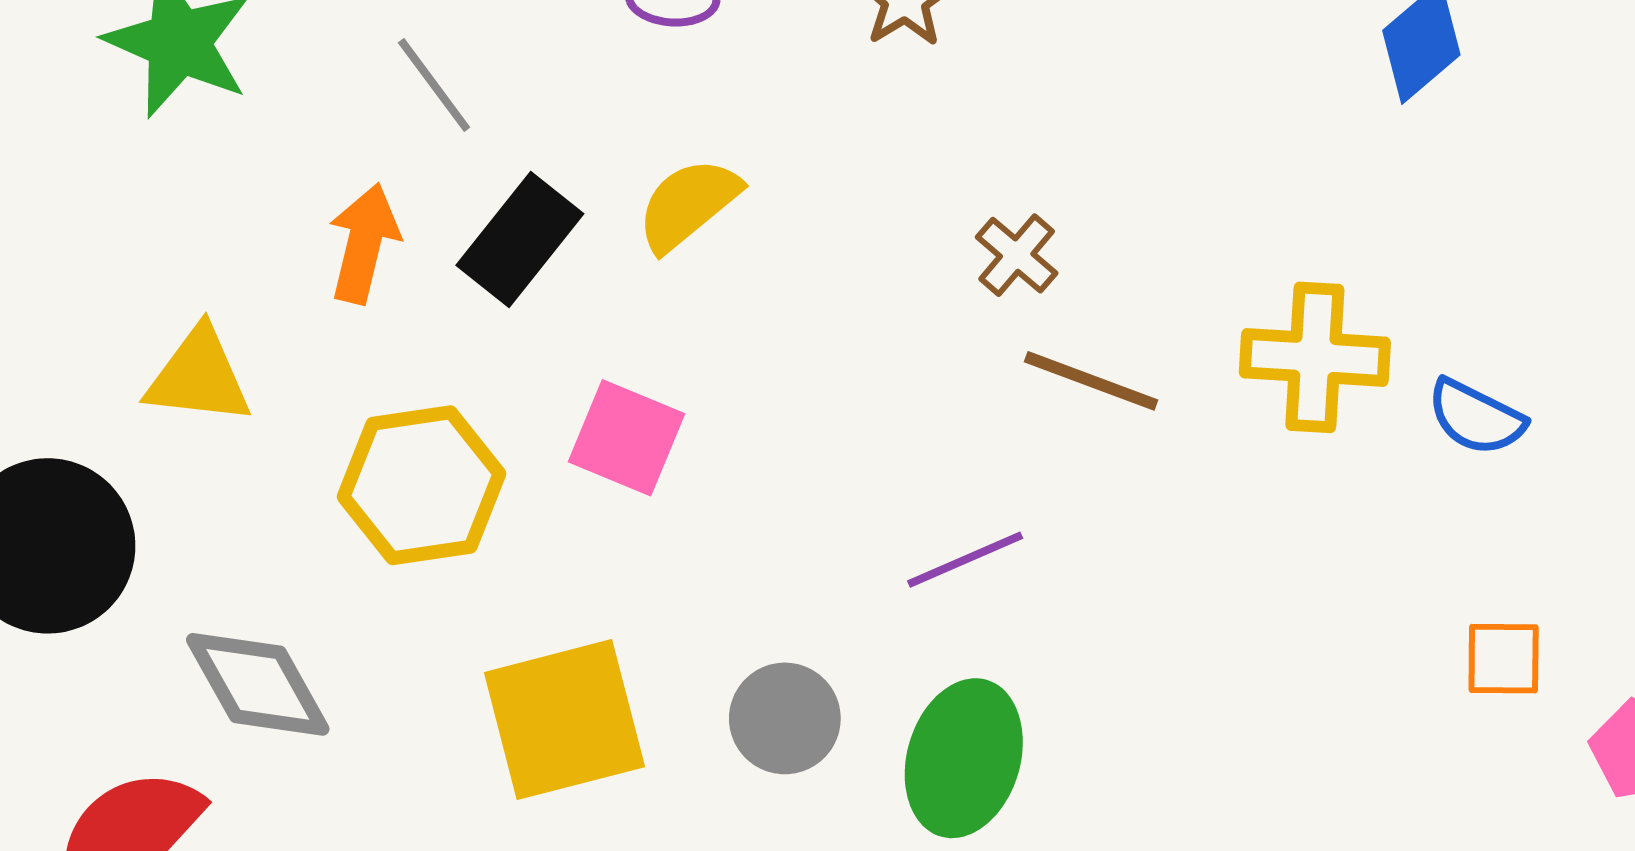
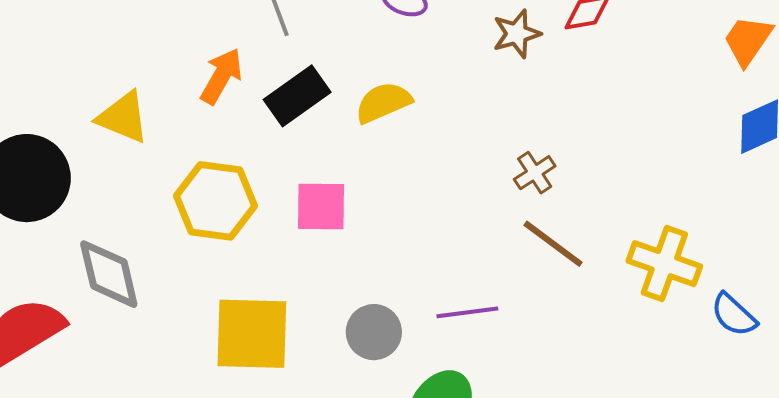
pink square: (627, 438) -> (321, 207), turned -38
gray circle: (785, 718) -> (374, 332), moved

